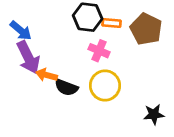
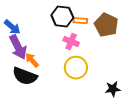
orange arrow: (47, 75) -> (32, 60), turned 35
black semicircle: (66, 87) -> (25, 76), moved, size x1.4

